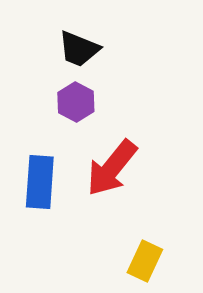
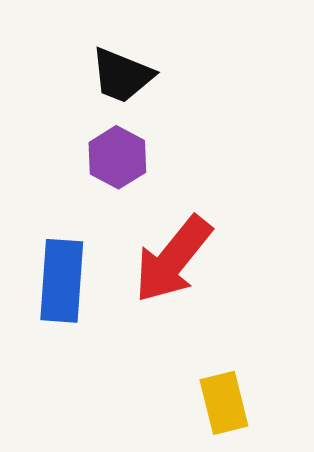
yellow rectangle: (145, 261) -> (224, 403), turned -39

